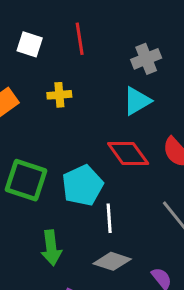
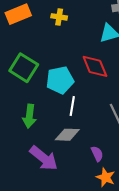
gray diamond: (112, 261) -> (67, 135), turned -30

